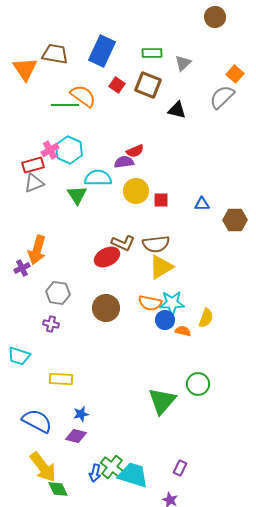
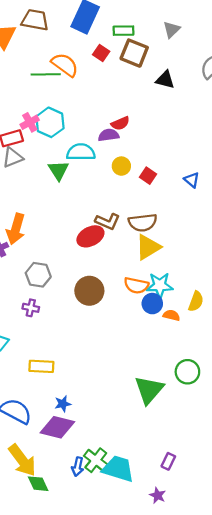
green rectangle: (152, 53) -> (123, 31), moved
yellow circle: (136, 191) -> (121, 166), size x0.7
red square: (161, 200) -> (148, 176), turned 35
blue triangle: (202, 204) -> (192, 180), turned 42
purple diamond: (76, 436) -> (57, 427), size x1.5

